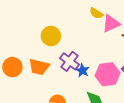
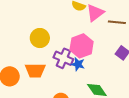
pink hexagon: (108, 74) -> (82, 46), moved

